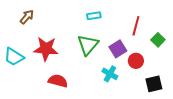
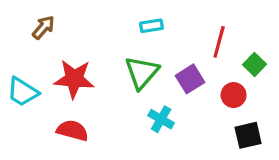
red circle: (136, 61) -> (234, 95), moved
cyan cross: (110, 74) -> (161, 119), moved
red semicircle: (58, 81) -> (72, 130), moved

